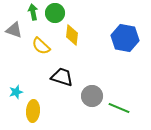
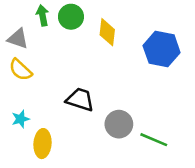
yellow diamond: (72, 35) -> (107, 32), moved
yellow semicircle: (41, 46) -> (21, 70), moved

